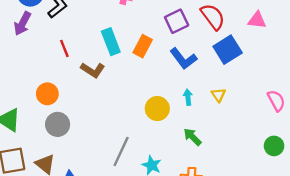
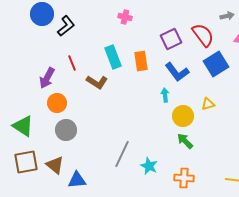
purple arrow: (22, 24) -> (47, 78), moved
orange rectangle: (143, 46) -> (141, 61), turned -36
yellow triangle: (218, 95) -> (208, 104), turned 48
cyan arrow: (188, 97) -> (165, 95), moved
yellow circle: (157, 109) -> (183, 116), moved

